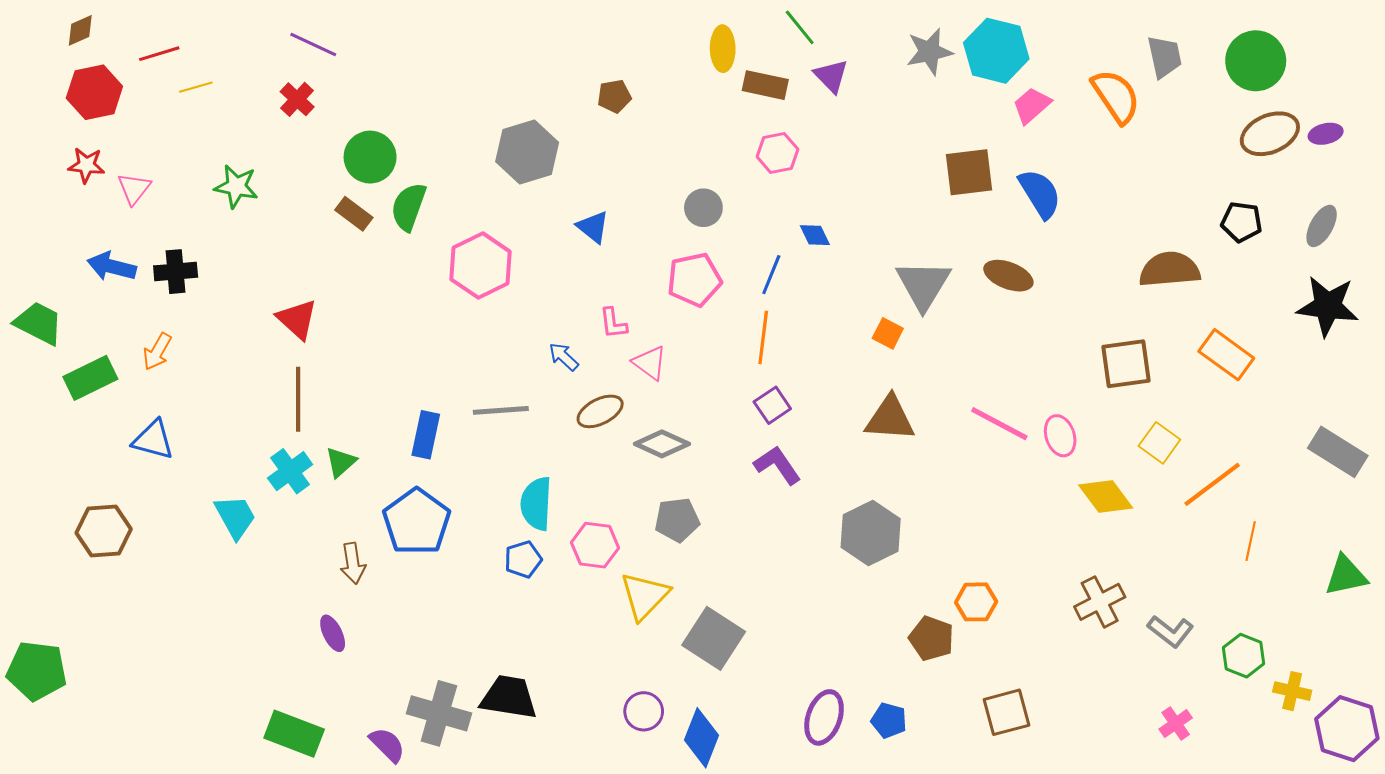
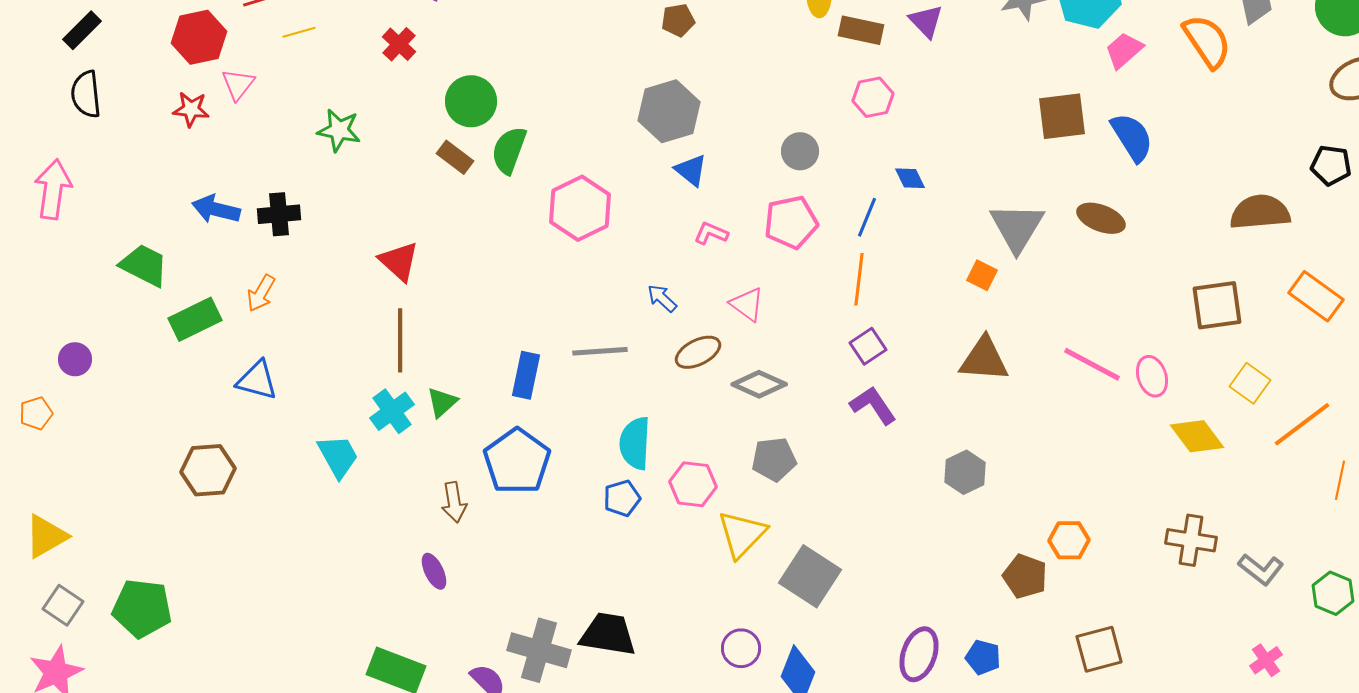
brown pentagon: (614, 96) -> (678, 20), moved
gray hexagon: (527, 152) -> (669, 111), moved
pink triangle: (134, 188) -> (238, 84), moved
pink L-shape: (613, 323) -> (711, 233), moved, turned 120
gray hexagon: (871, 533) -> (965, 472), size x0.7
brown cross: (1100, 602) -> (1191, 540), turned 36

